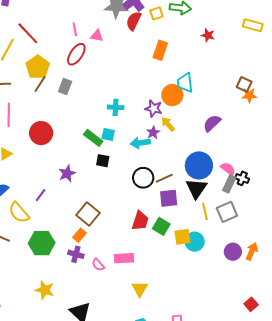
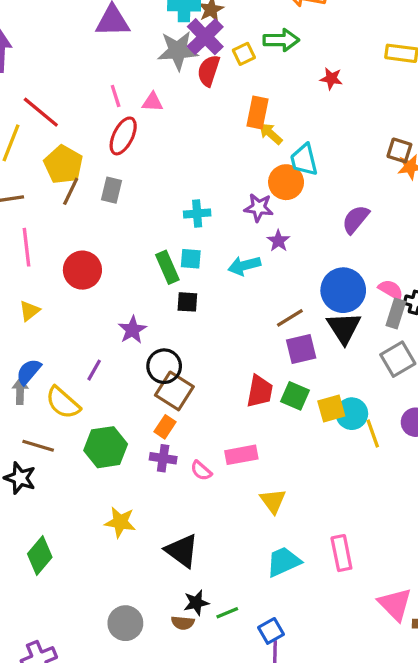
yellow arrow: (168, 124) -> (271, 134), moved
purple star: (153, 133) -> (278, 241), moved
green rectangle: (93, 138) -> (167, 267), turned 36
black circle: (143, 178) -> (164, 366), moved
yellow line: (205, 211) -> (373, 433), moved

